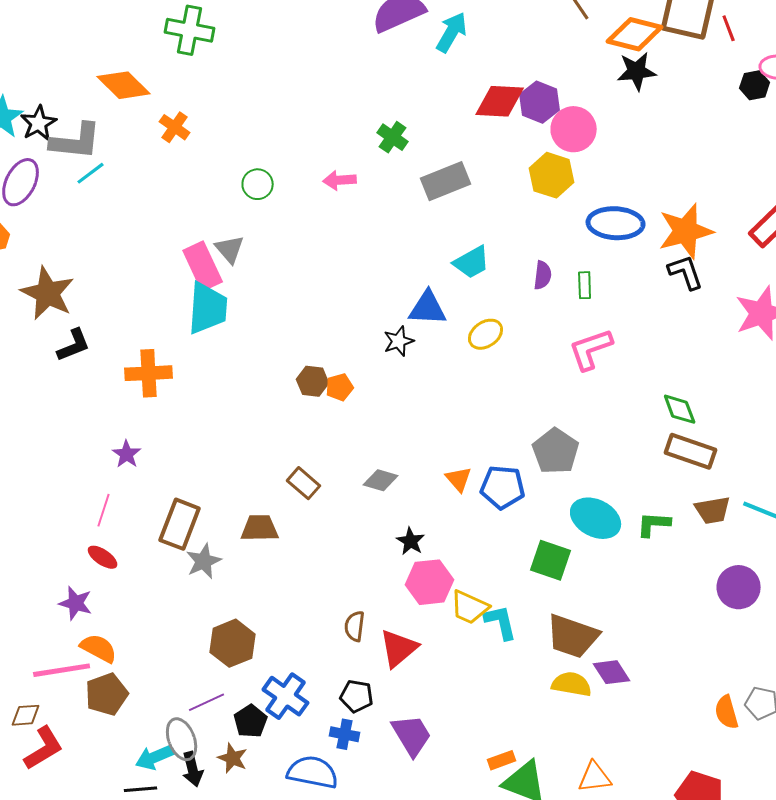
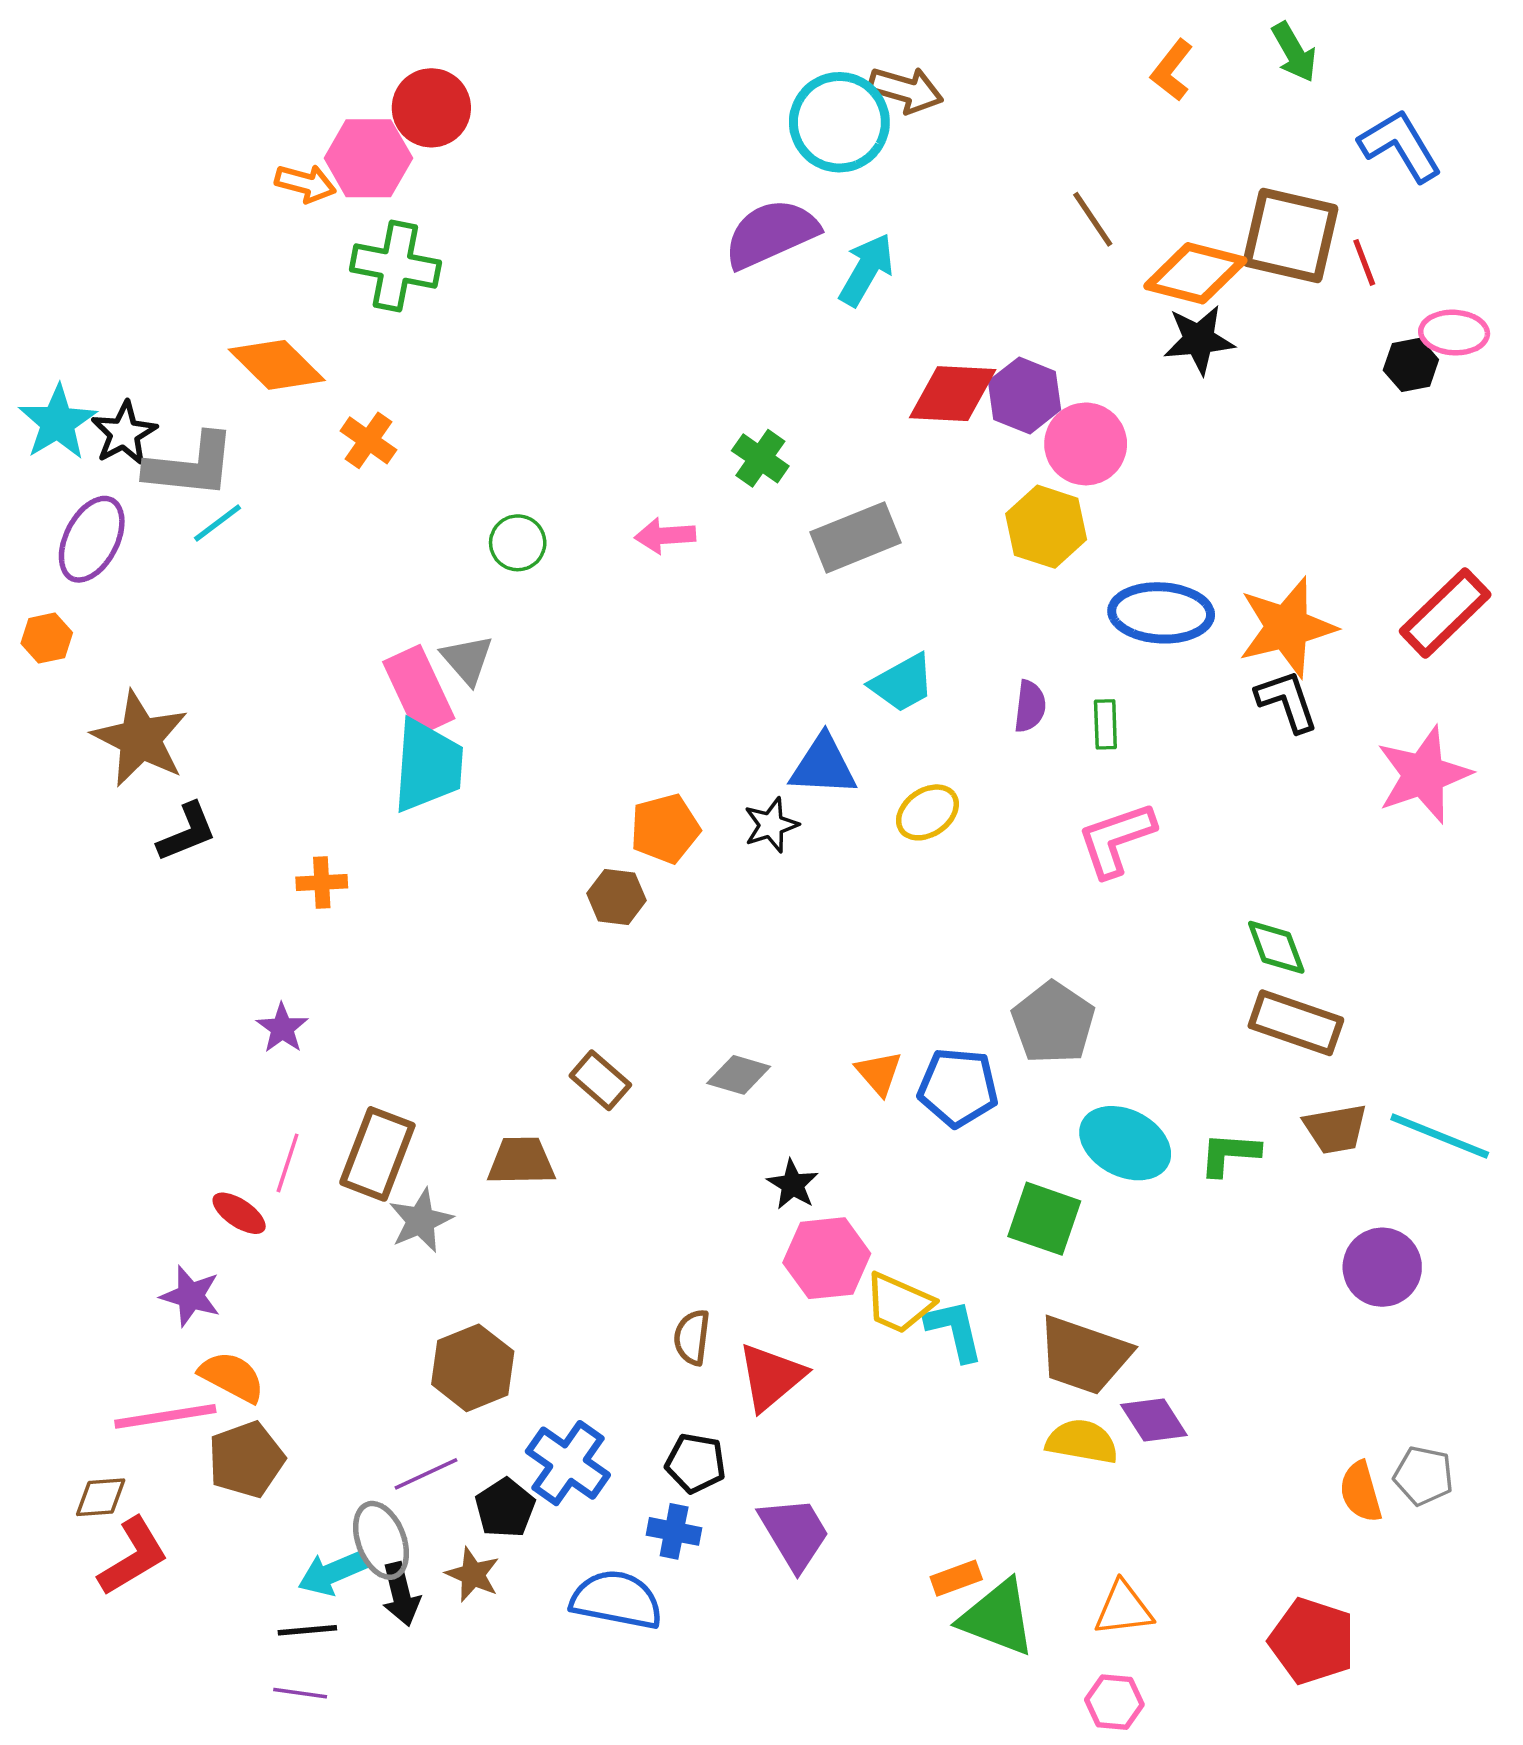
orange cross: (149, 373) -> (322, 883), size x0.6
orange pentagon: (340, 387) -> (665, 829), moved, size x1.4
pink line: (104, 510) -> (288, 1163), moved

